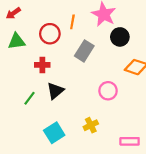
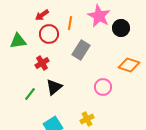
red arrow: (13, 13) -> (42, 15), moved
black circle: (120, 37) -> (121, 28), moved
red cross: (42, 65) -> (42, 63), turned -32

